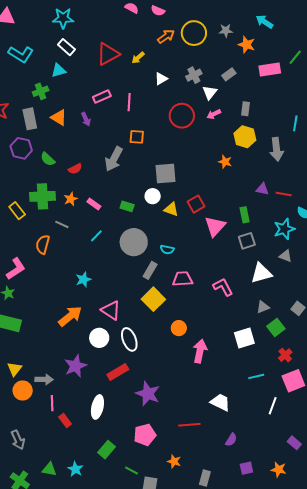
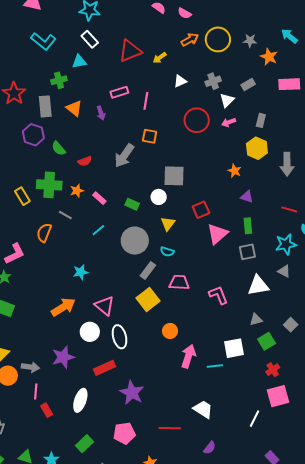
purple triangle: (262, 189) -> (247, 197), moved
yellow triangle: (171, 209) -> (168, 224), moved, turned 42
cyan line: (256, 376) -> (215, 366), moved

